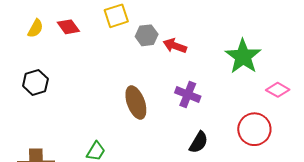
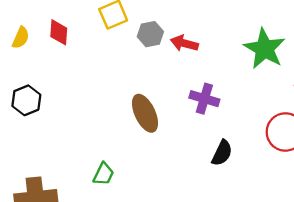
red diamond: (68, 27) -> (59, 32), turned 45

